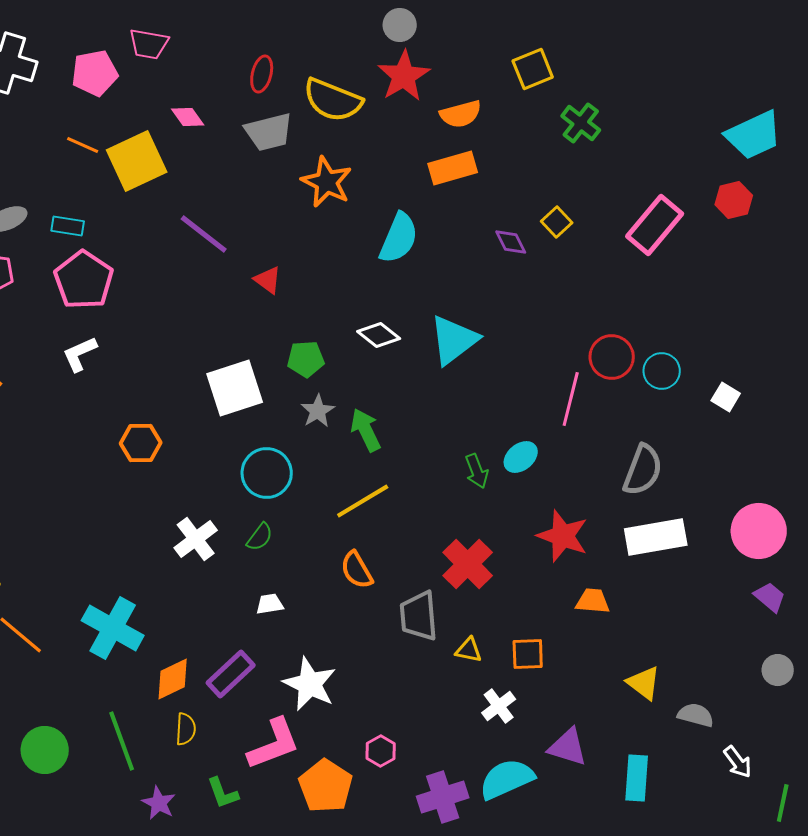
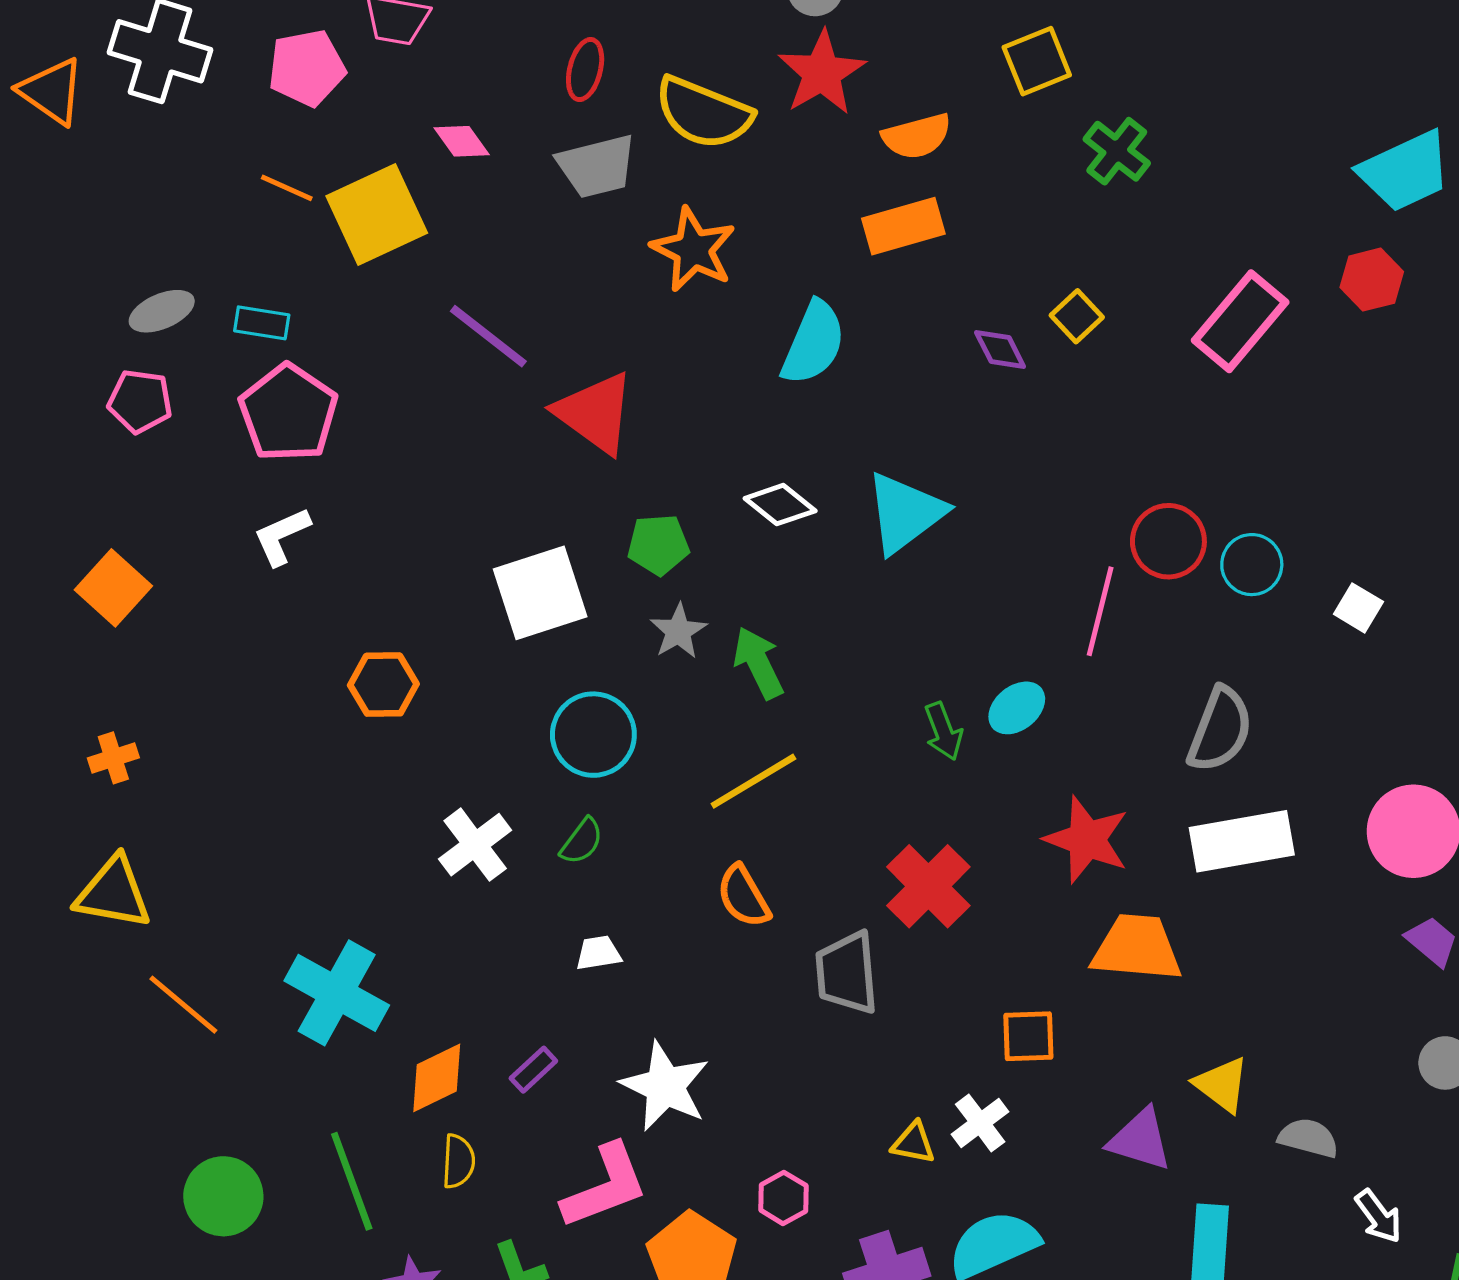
red triangle: (268, 280) -> (595, 413), size x1.8
orange trapezoid: (593, 601) -> (1137, 948), size x1.6
yellow triangle: (469, 650) -> (913, 1143), moved
purple rectangle: (231, 674) -> (533, 1070), size x0.6
purple triangle: (568, 747) -> (1140, 1140), moved

